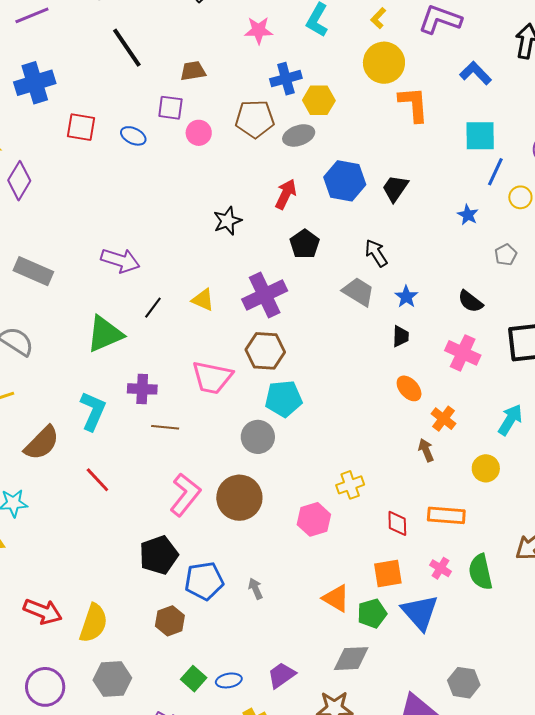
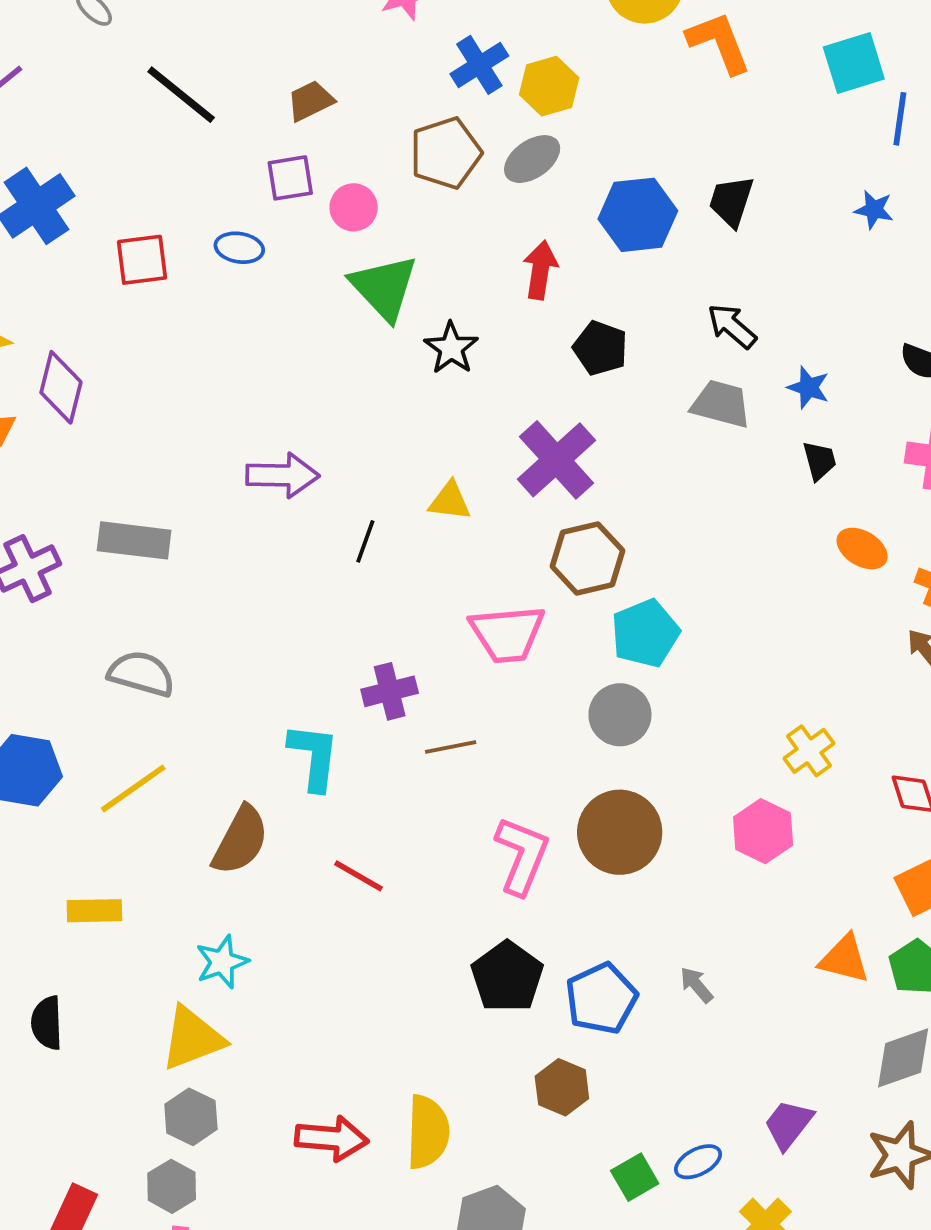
green triangle: (105, 334) -> (384, 287), moved, turned -33
green square: (194, 679) -> (635, 1177), turned 35

